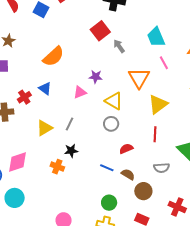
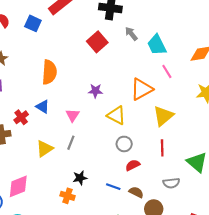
gray arrow: (119, 46) -> (131, 34), moved
orange semicircle: (53, 56) -> (49, 72), turned -40
orange triangle: (139, 78) -> (142, 89), turned 35
pink triangle: (80, 92) -> (73, 115), moved, turned -32
gray circle: (111, 124) -> (124, 144), moved
black star: (71, 151) -> (80, 178), moved
orange cross: (57, 167) -> (68, 196), moved

